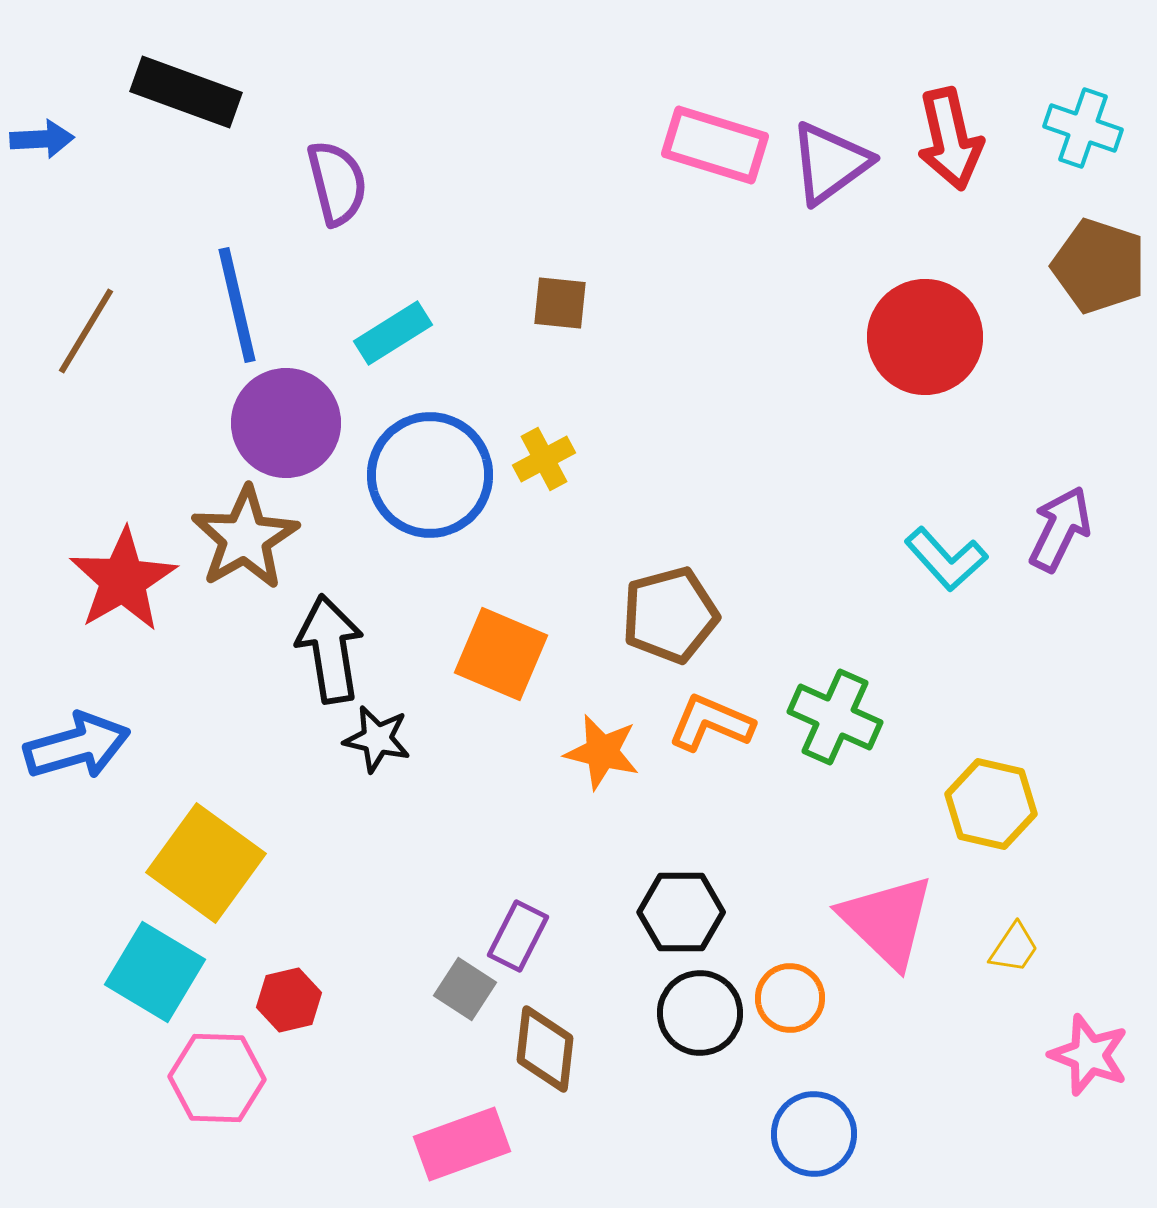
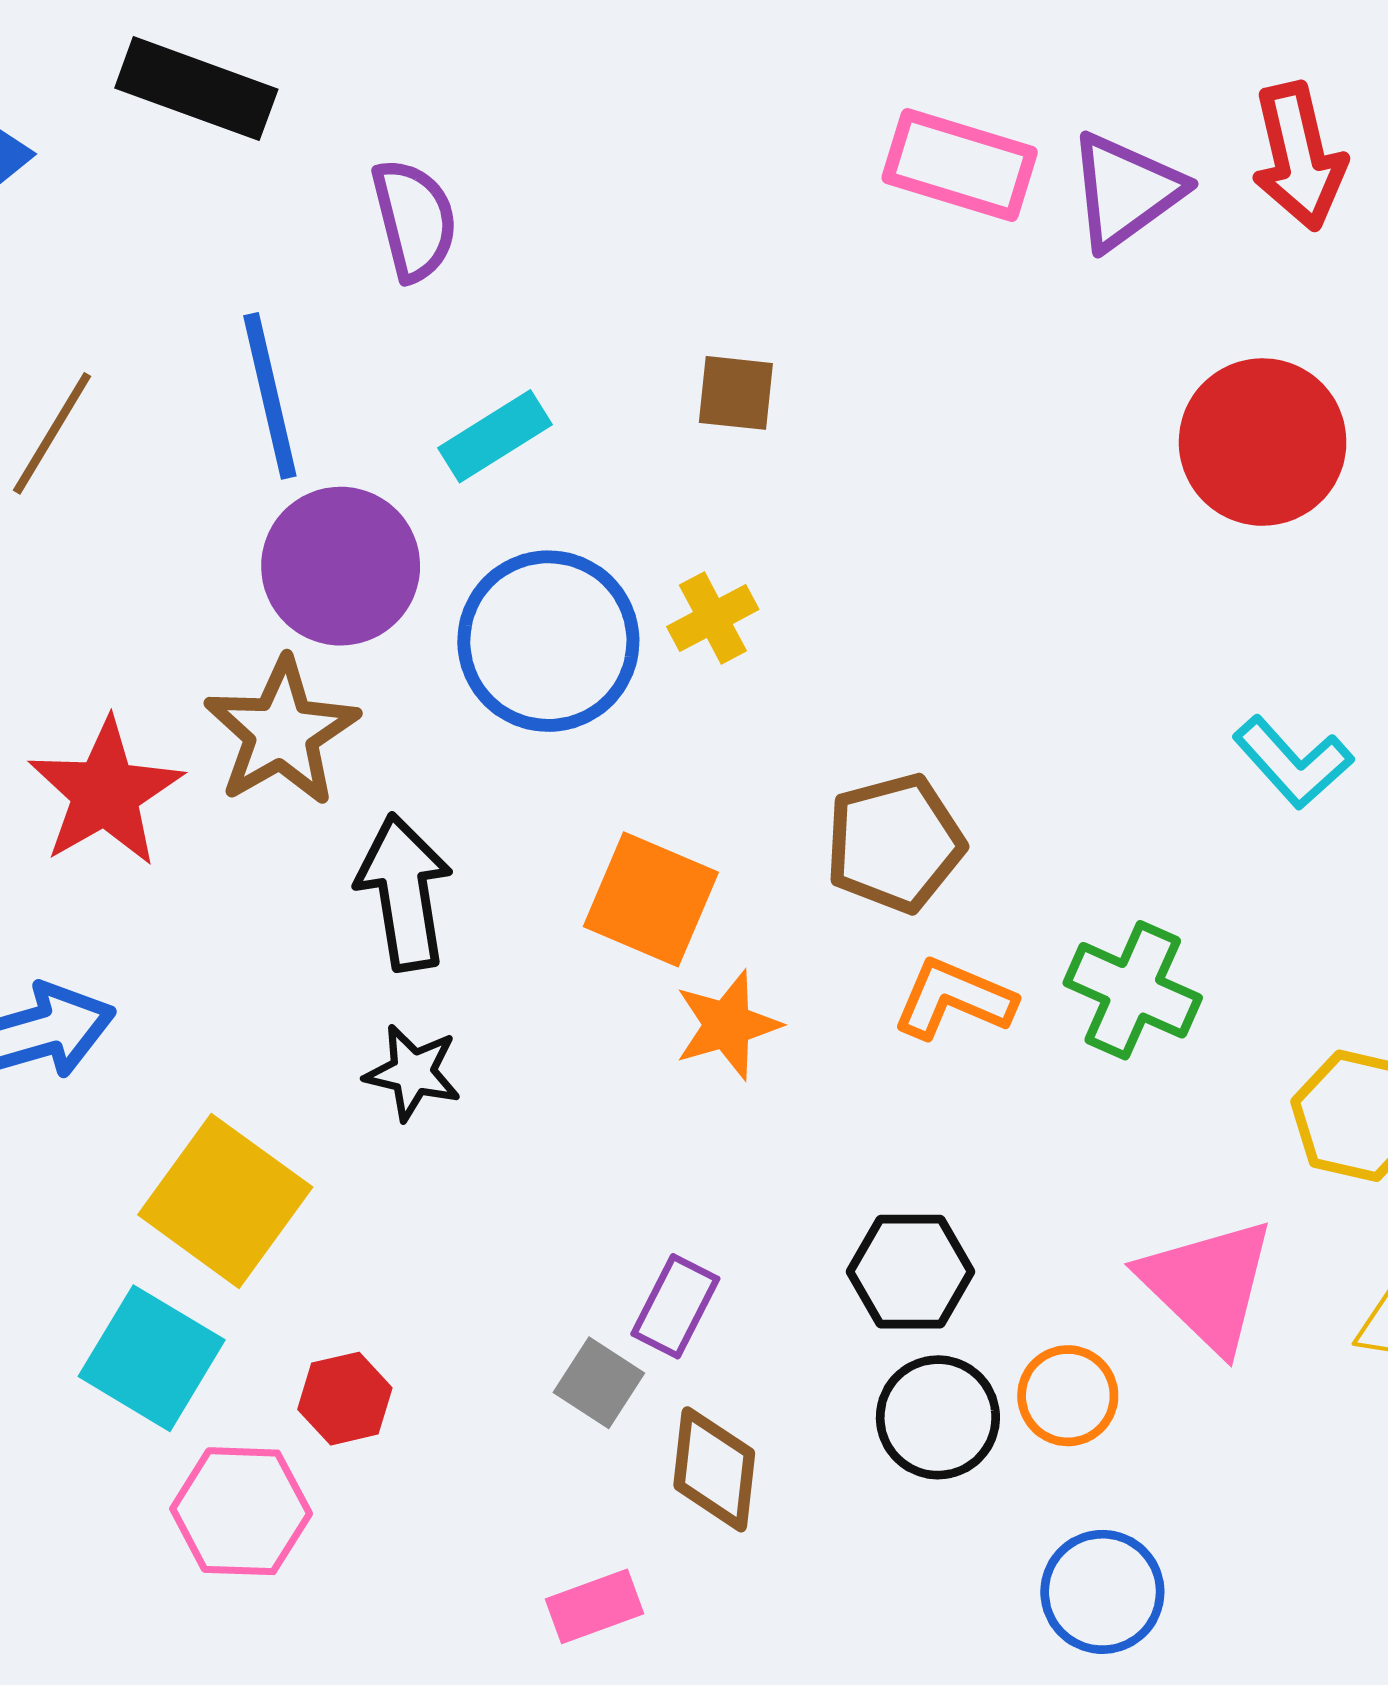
black star: (377, 739) -> (413, 1073), moved
orange star: (602, 752) -> (727, 1025), moved, turned -30
pink rectangle: (462, 1144) -> (595, 1606), size x0.7

